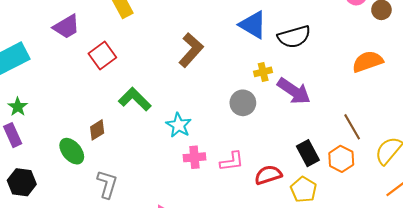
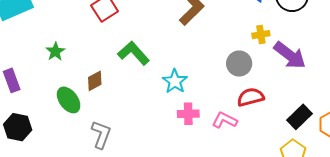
green star: (18, 107) -> (55, 52), moved
black rectangle: (308, 153) -> (300, 117), turned 70
pink L-shape: (232, 161) -> (225, 120), turned -150
red semicircle: (268, 175) -> (251, 97), moved

